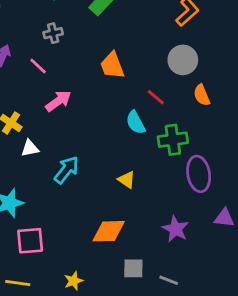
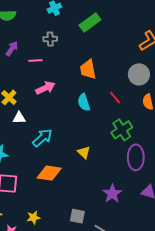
pink line: (38, 66) -> (35, 60), turned -56
cyan semicircle: (136, 122) -> (84, 102), moved
green cross: (173, 140) -> (122, 130), turned -35
orange diamond: (109, 231) -> (49, 173), moved

